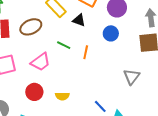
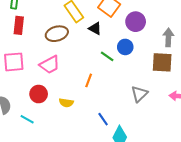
brown ellipse: (31, 27) -> (57, 34), moved
green line: (64, 45) -> (107, 56), moved
orange line: (86, 52) -> (89, 80), moved

